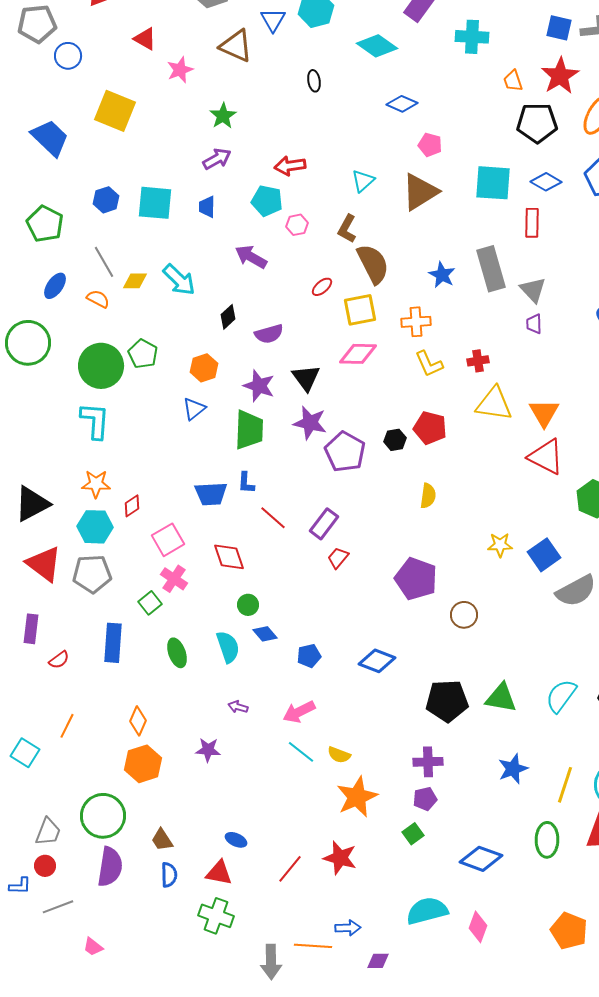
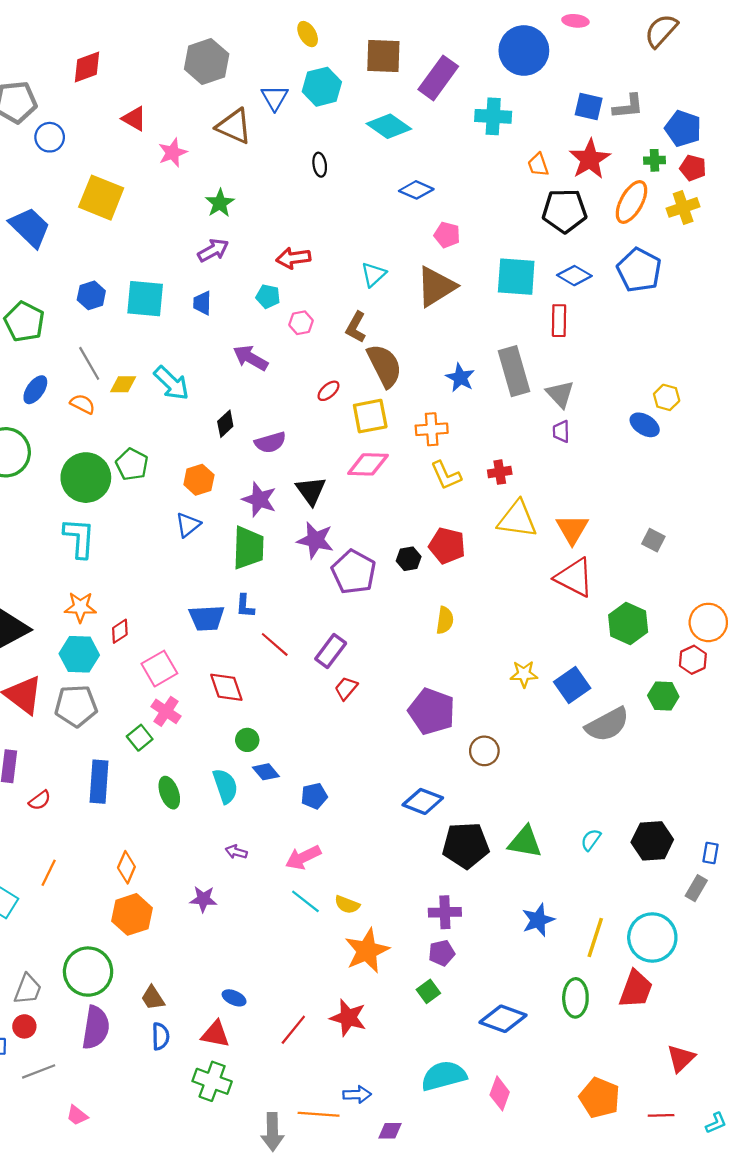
cyan pentagon: (267, 201) -> (268, 296), size x0.7
blue diamond: (377, 661) -> (423, 801), moved
cyan semicircle: (561, 696) -> (591, 840), size x0.6

